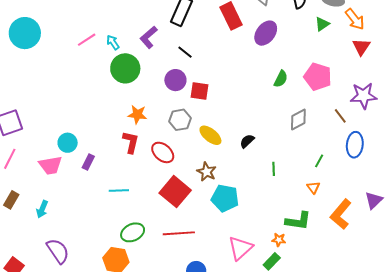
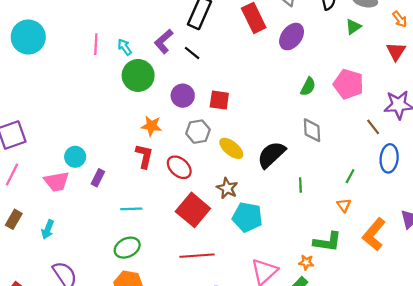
orange arrow: (355, 19) -> (400, 19), moved, size x0.7
pink line: (87, 40) -> (96, 44), turned -54
black line: (185, 52) -> (192, 53), moved
purple circle: (175, 80) -> (183, 96), moved
gray diamond: (298, 120) -> (312, 130), moved, turned -65
black semicircle: (247, 141) -> (271, 155), size x1.8
green ellipse: (133, 232) -> (127, 248), moved

